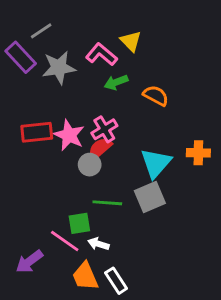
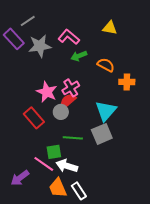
yellow triangle: (131, 41) -> (110, 28), moved, turned -35
red rectangle: (37, 132) -> (34, 118), moved, turned 55
orange cross: (198, 153) -> (127, 82), moved
white arrow: (98, 244) -> (67, 166), size x1.5

